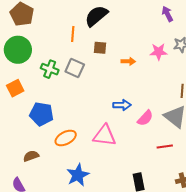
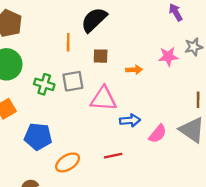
gray square: (75, 68) -> (73, 81), turned -30
pink triangle: (105, 136) -> (103, 99), moved
red line: (165, 147) -> (113, 156), moved

